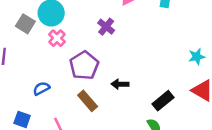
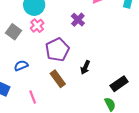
gray square: (25, 24) -> (13, 32), moved
black arrow: (120, 84) -> (85, 67), turned -72

